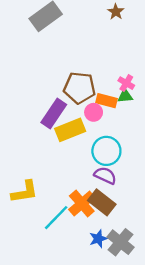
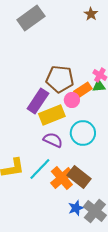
orange rectangle: (106, 101) -> (83, 90), turned -48
purple semicircle: (105, 175) -> (53, 140), moved
cyan line: (56, 218) -> (40, 169), moved

